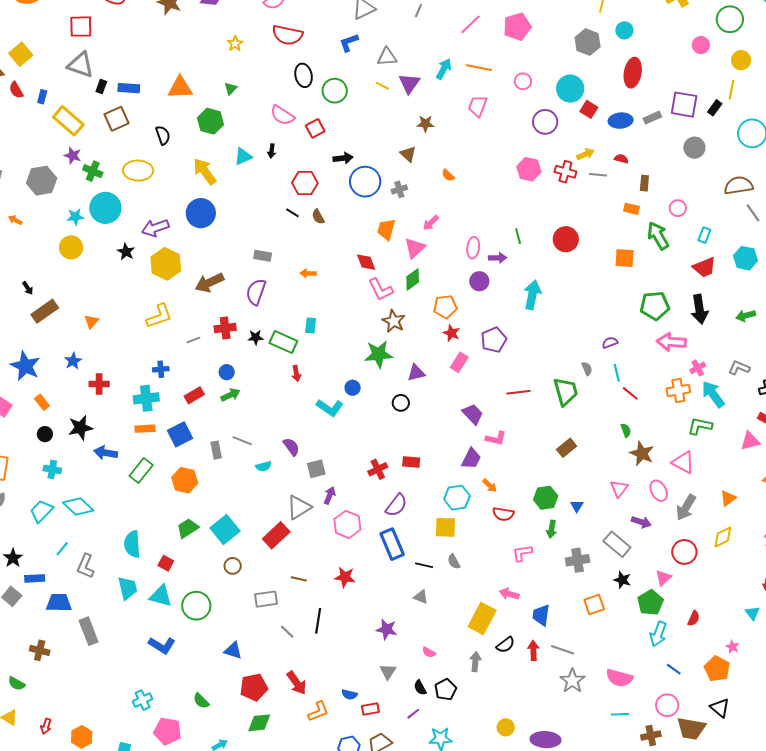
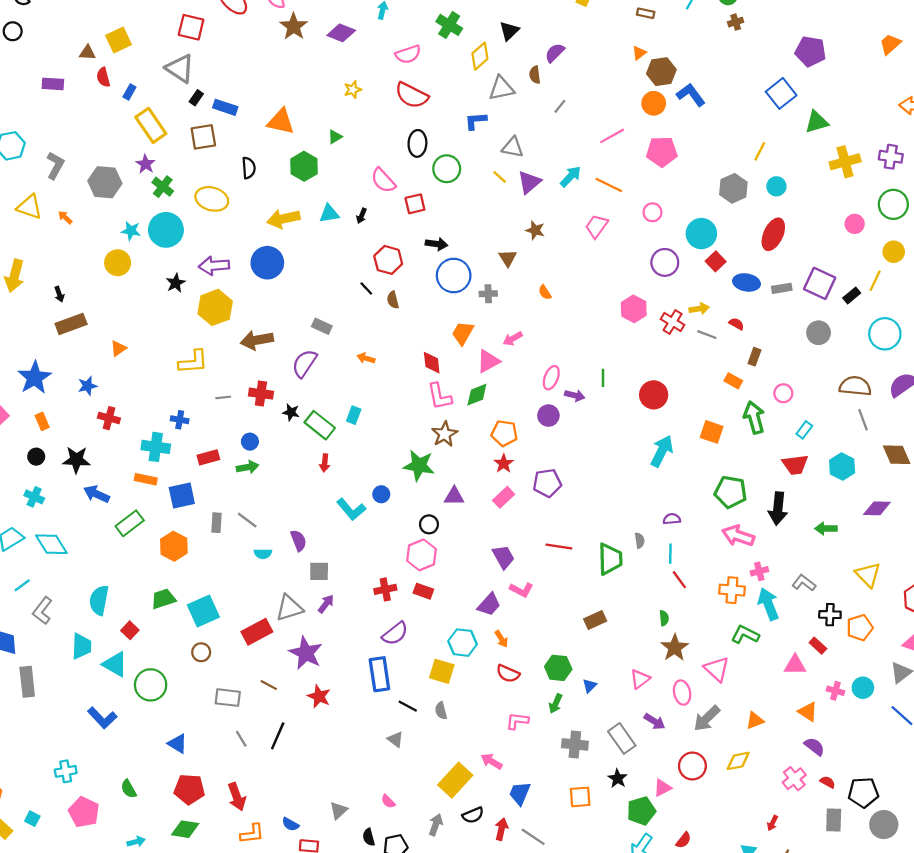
yellow arrow: (205, 171) -> (283, 219), turned -80
cyan arrow: (532, 295) -> (662, 451), moved
pink hexagon: (347, 524) -> (421, 555), moved
purple star: (387, 629) -> (306, 653), moved, size x1.4

